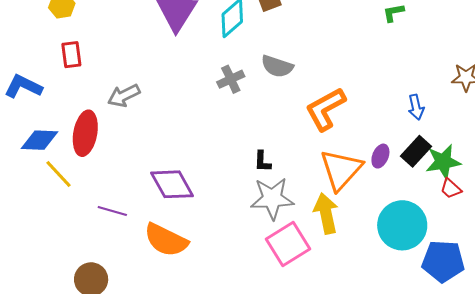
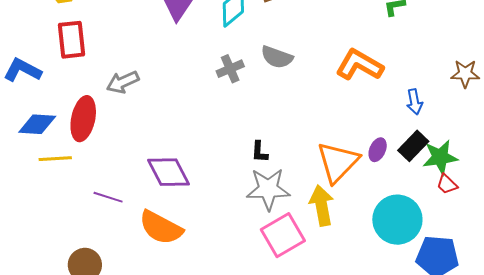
red rectangle: (71, 55) -> (71, 40), size x1.4
orange L-shape: (325, 109) -> (359, 65), moved, turned 57
yellow line: (58, 174) -> (55, 159), turned -52

